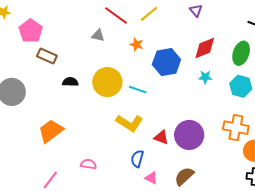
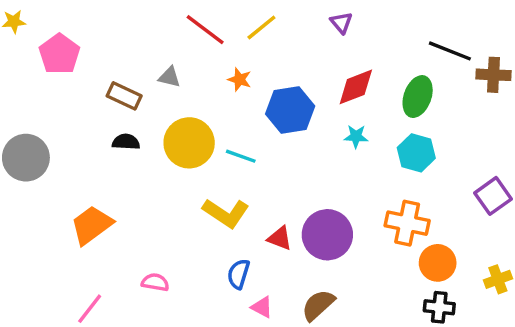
gray triangle: (98, 35) -> (169, 77), moved
brown rectangle: (47, 56) -> (124, 96), moved

